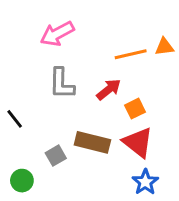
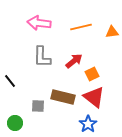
pink arrow: (57, 34) -> (39, 23), turned 35
orange line: (131, 54) -> (81, 27), moved
gray square: (56, 156) -> (38, 106), turned 32
blue star: (145, 182) -> (88, 124), moved

